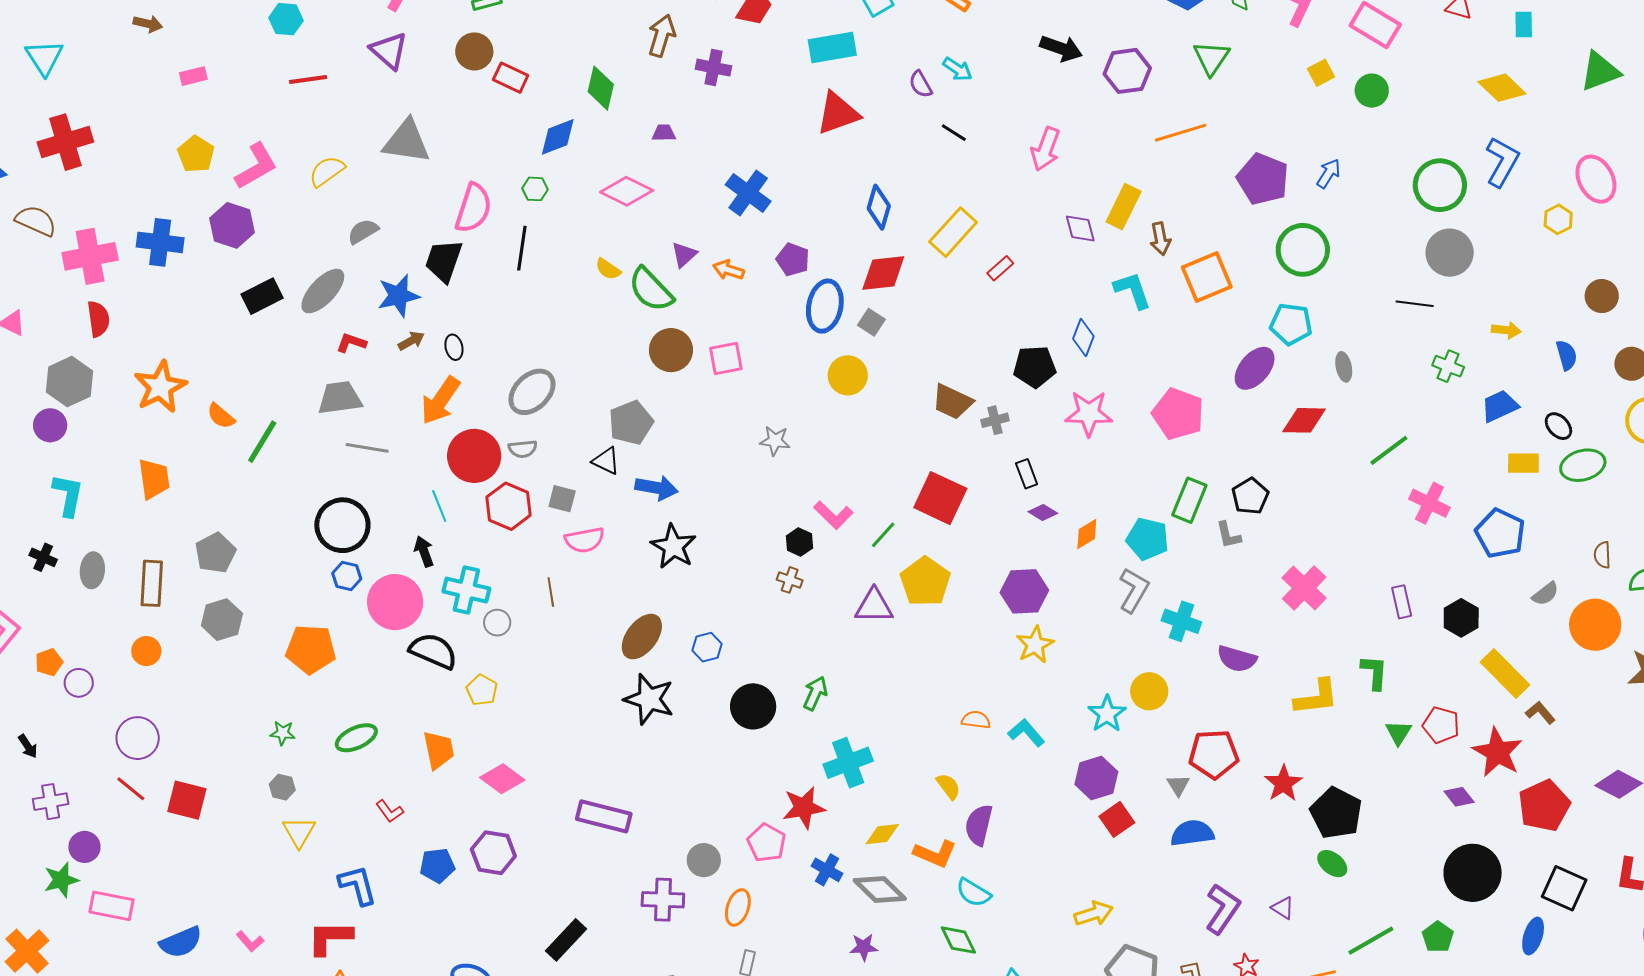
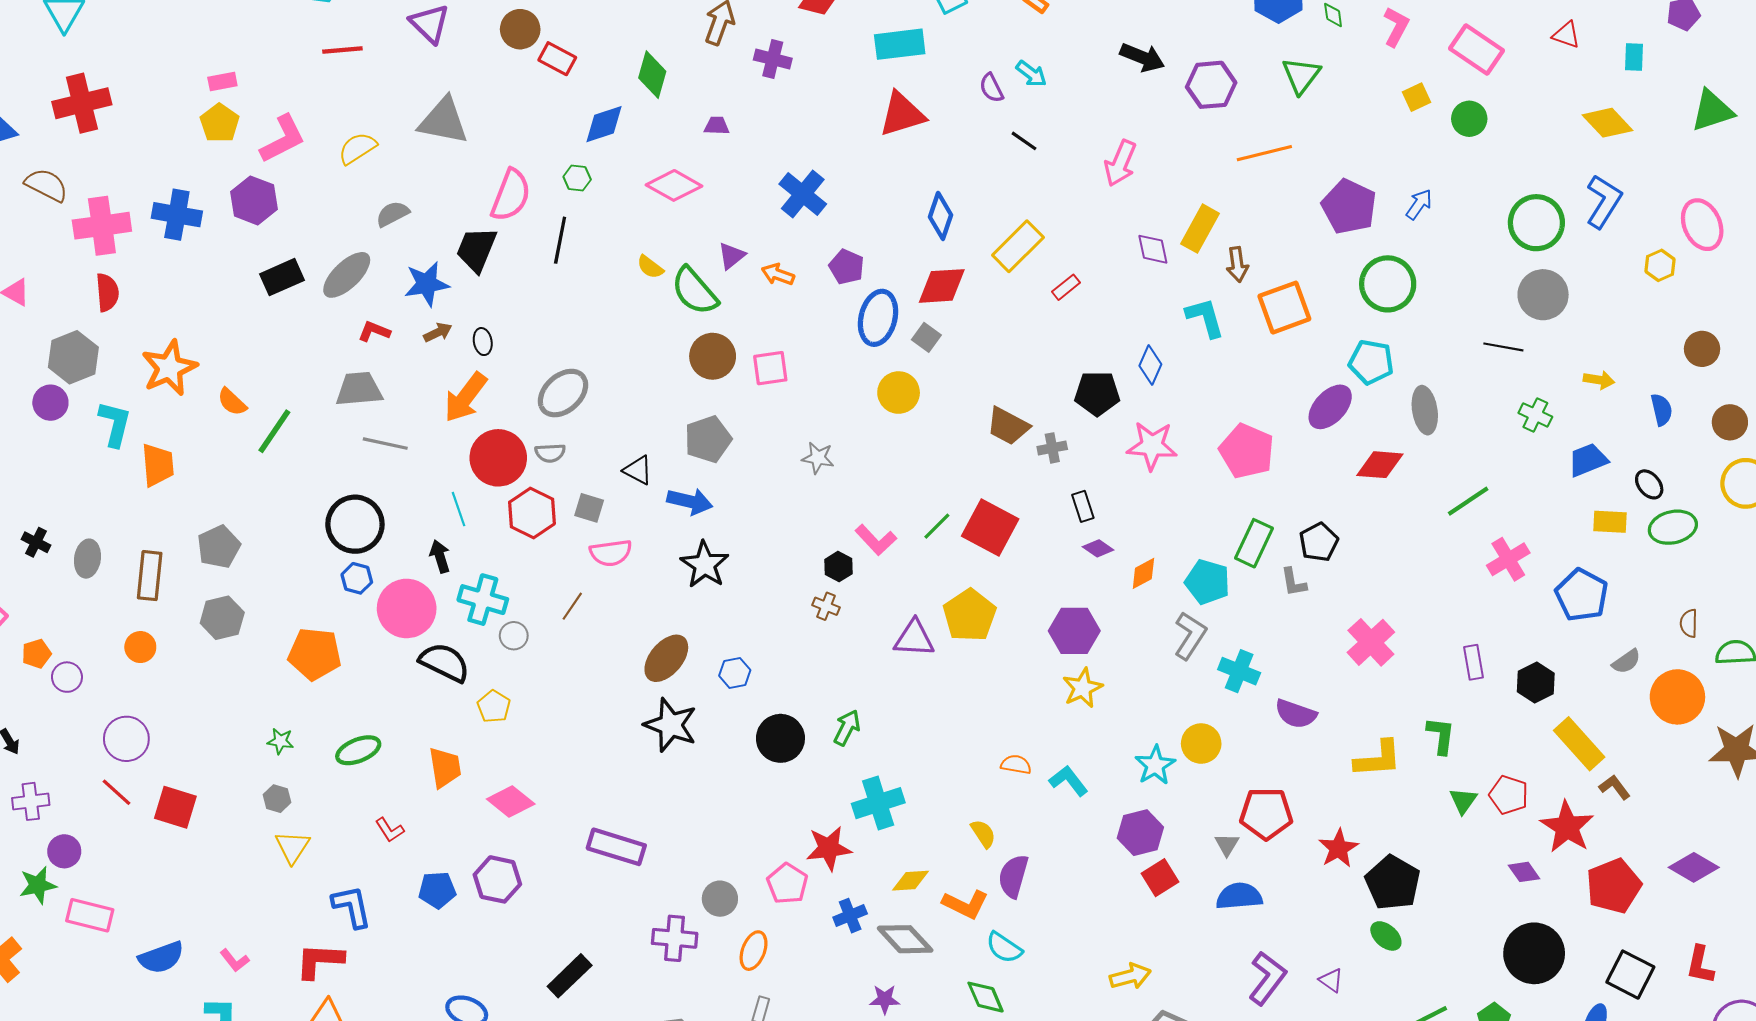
pink rectangle: (193, 76) -> (222, 82), moved
gray ellipse: (1344, 367) -> (1425, 410), size x1.5
gray pentagon: (631, 423) -> (708, 439), moved
cyan L-shape: (68, 495) -> (115, 424), moved
pink cross: (1429, 503) -> (1508, 559), turned 30
green line: (883, 535) -> (937, 526), moved
brown line: (551, 592) -> (572, 606), turned 40
blue cross: (827, 870) -> (850, 916), turned 36

